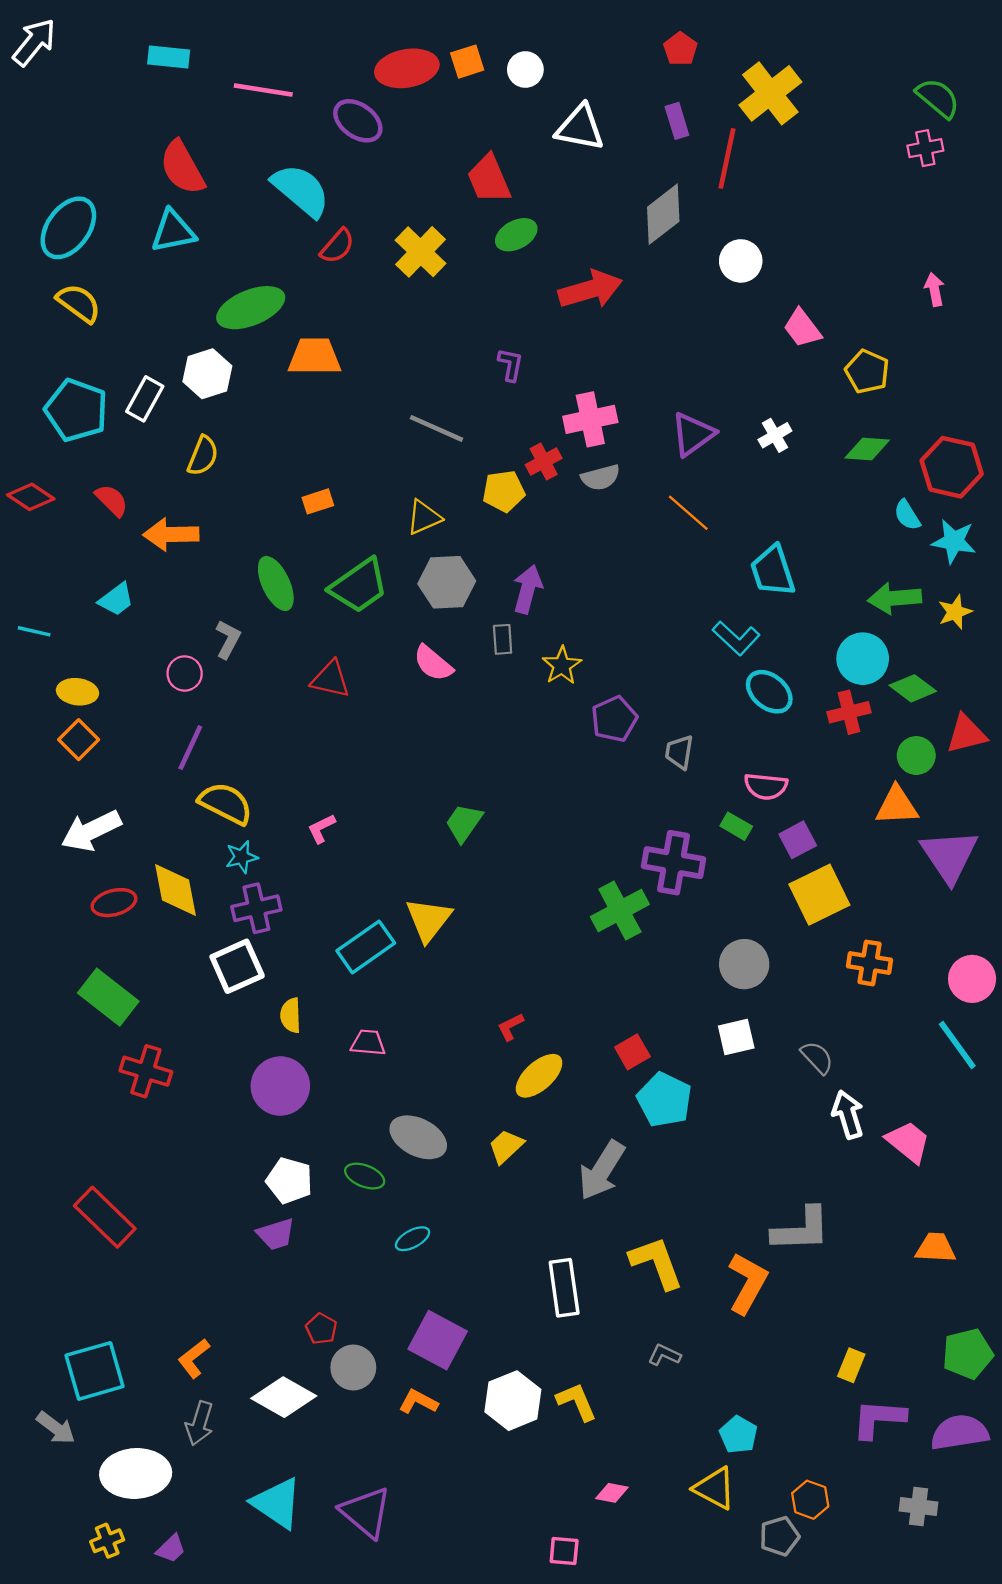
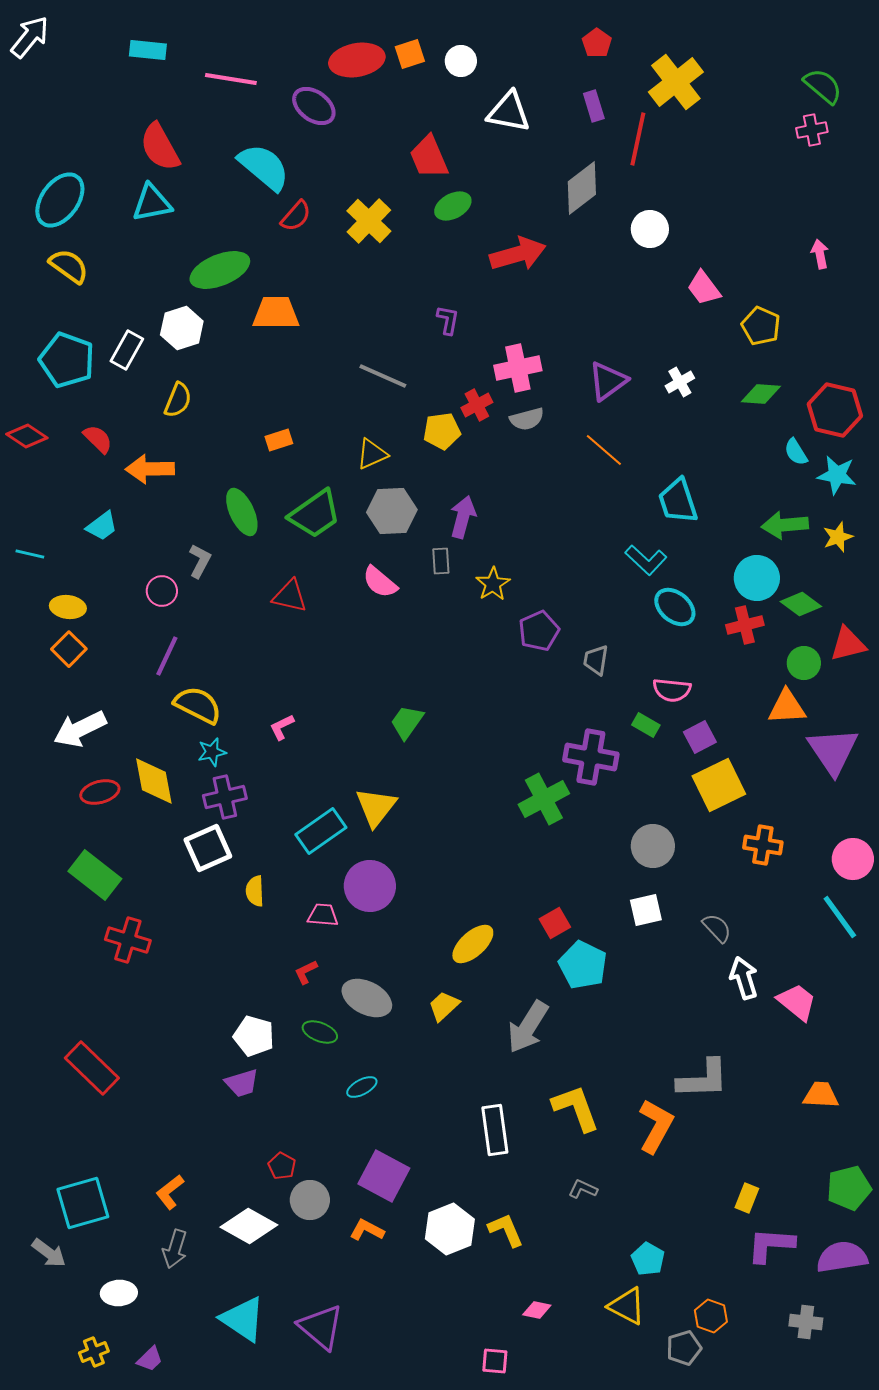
red L-shape: (511, 1027) -> (306, 972), moved
purple circle: (280, 1086) -> (370, 886), moved
white ellipse: (136, 1473) -> (119, 1293), size x0.6

